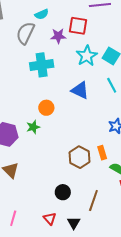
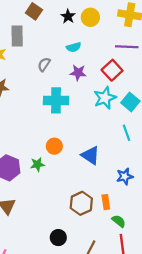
cyan semicircle: (42, 14) -> (74, 47), moved
red square: (78, 26) -> (112, 70), moved, turned 30
gray semicircle: (25, 33) -> (44, 64), size x0.6
blue triangle: (80, 90) -> (90, 155), moved

